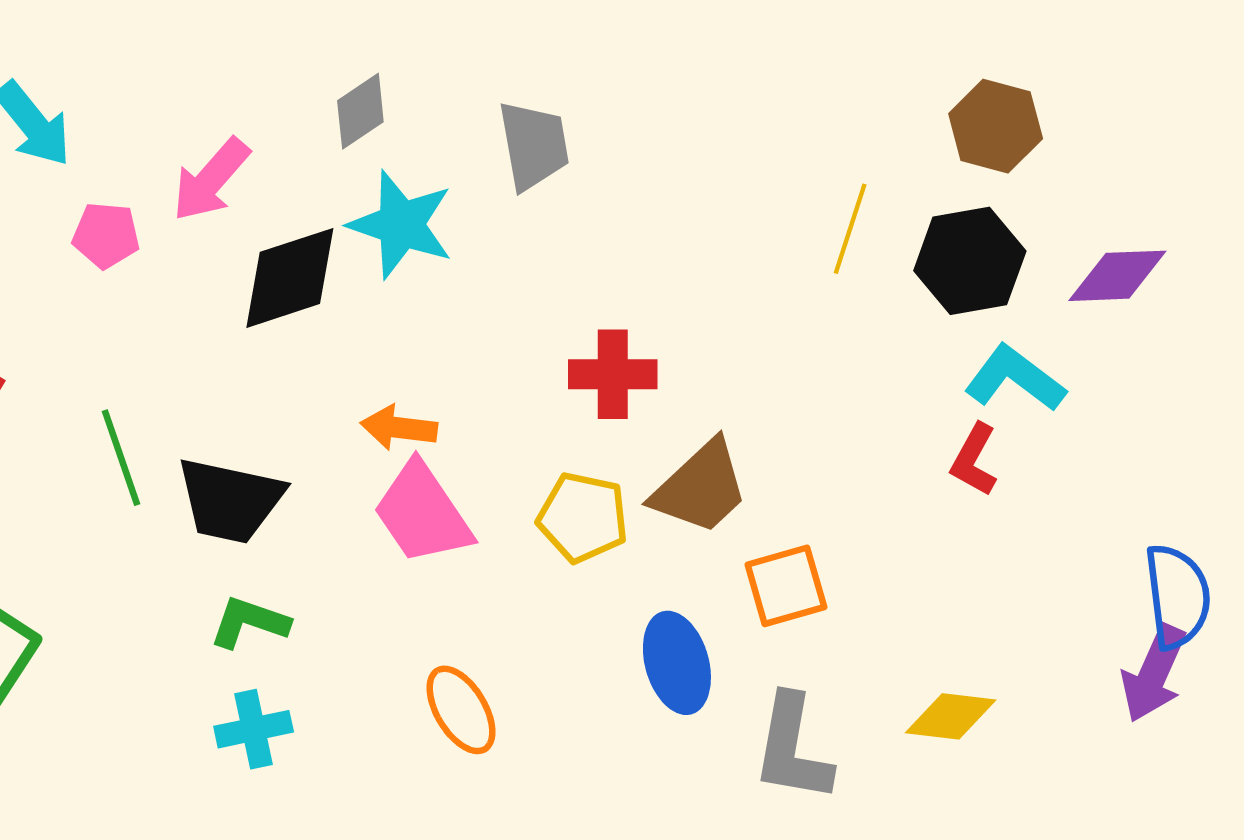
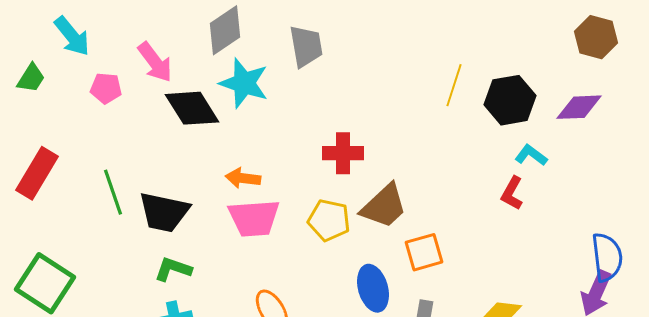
gray diamond: (360, 111) -> (225, 30), size x1.4
brown hexagon: (996, 126) -> (596, 37), moved
pink arrow: (211, 180) -> (155, 62), turned -78
black diamond: (290, 278) -> (192, 108), turned 76
cyan L-shape: (1015, 378) -> (531, 155), size x0.7
pink trapezoid: (422, 513) -> (254, 218), turned -60

